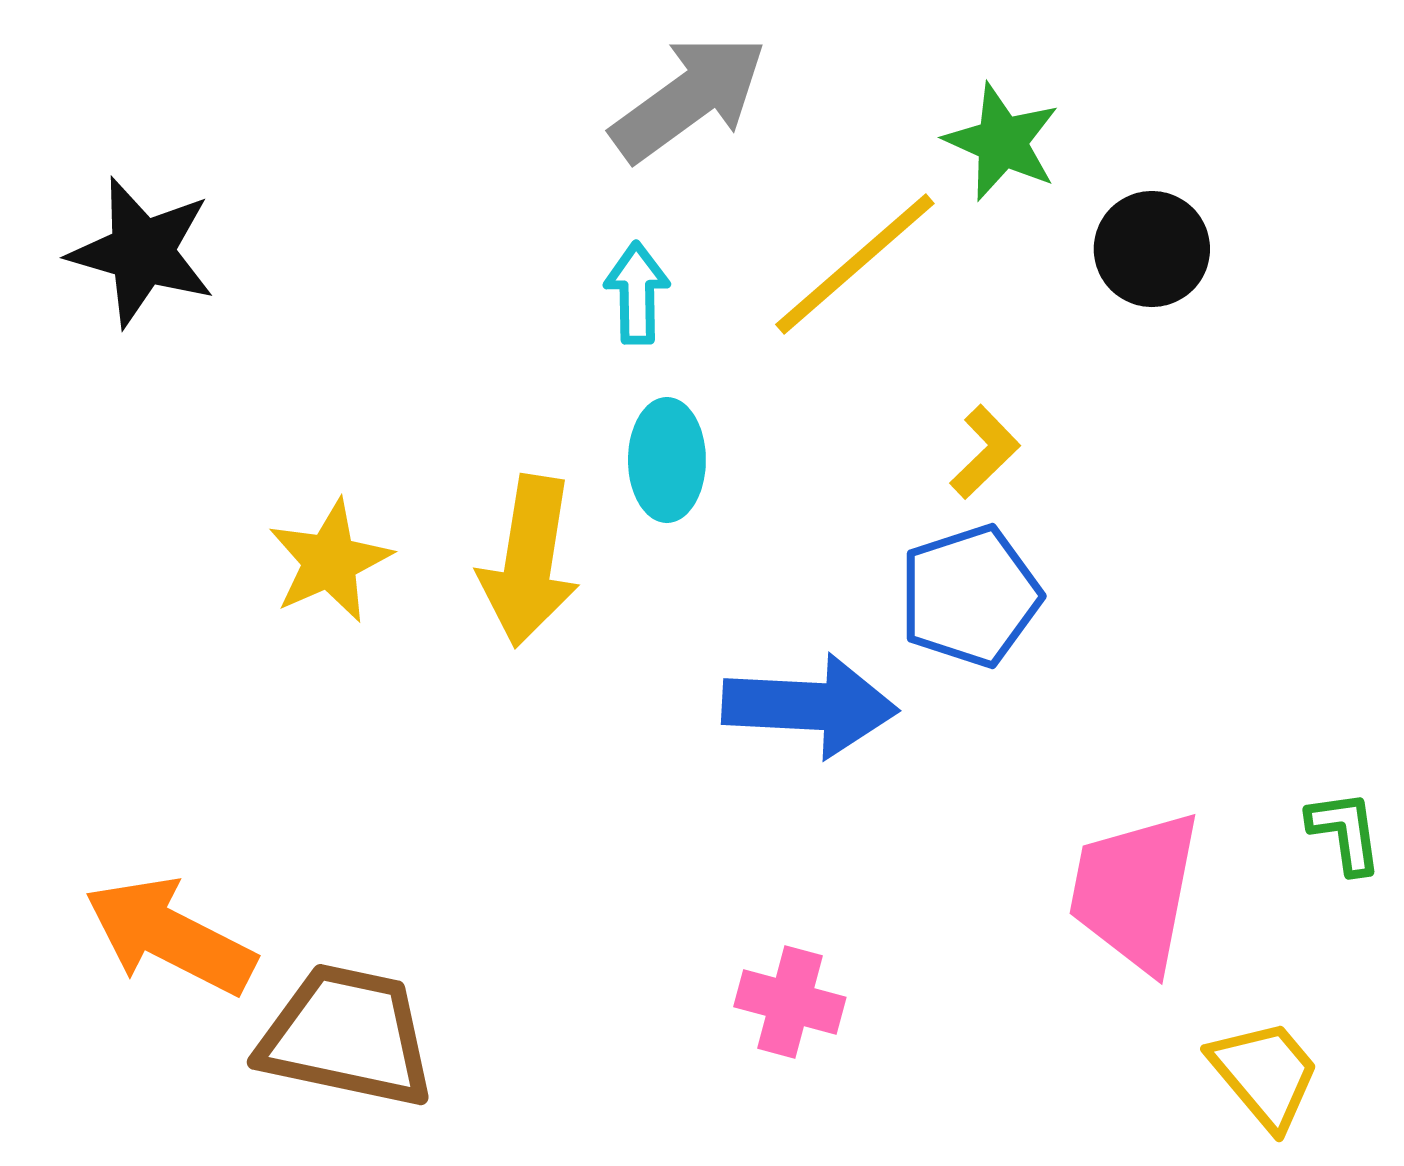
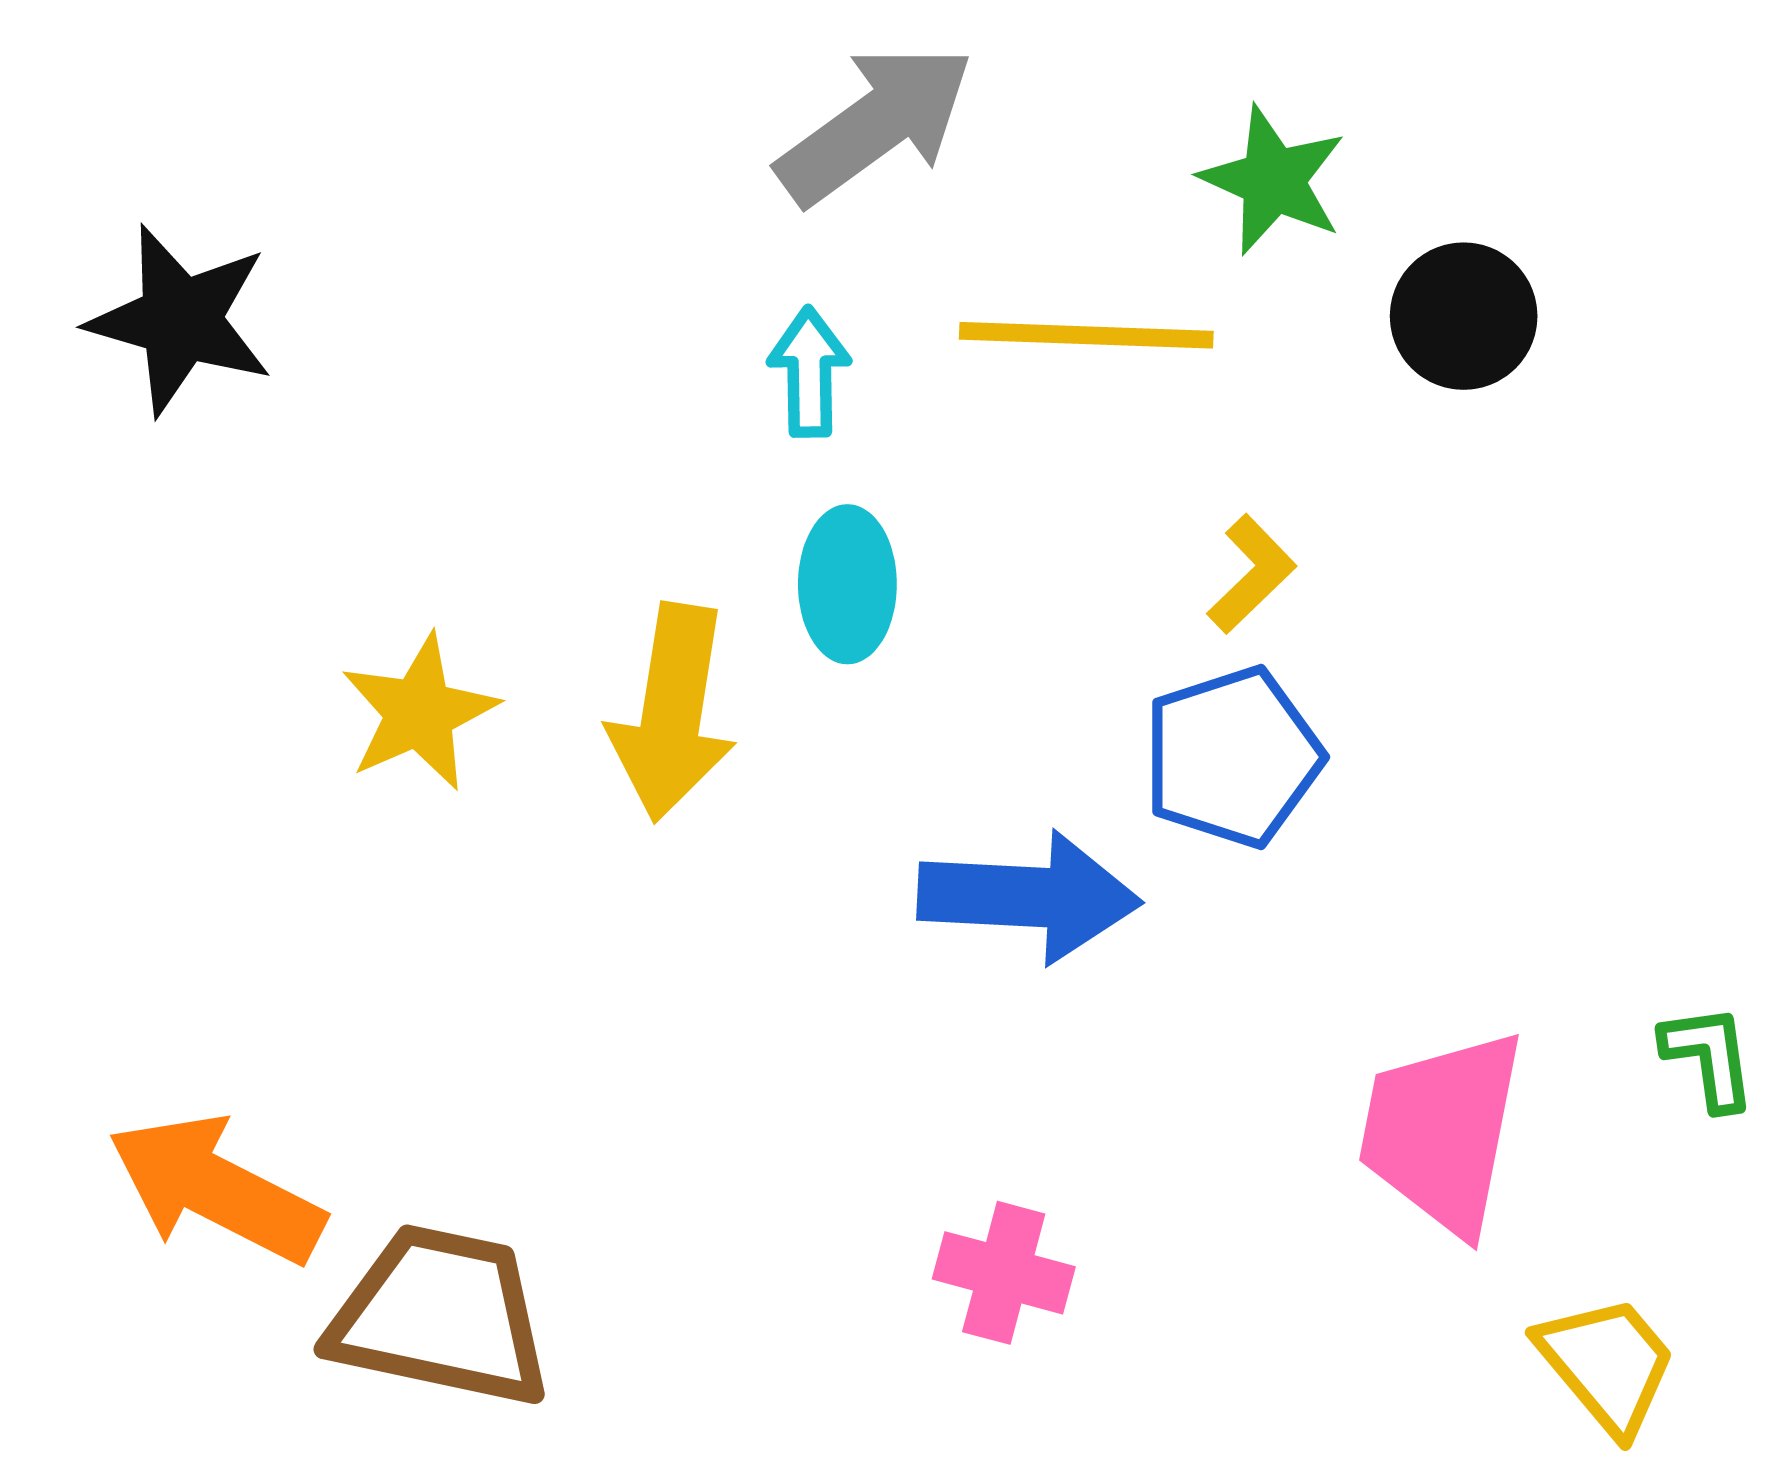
yellow line: (855, 264) -> (1086, 335), turned 43

